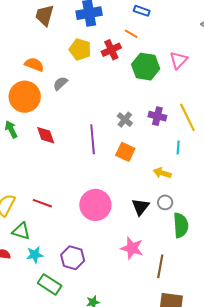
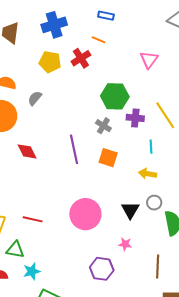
green hexagon: (146, 67) -> (115, 96), moved
cyan line: (178, 148) -> (151, 147), moved
pink star: (132, 248) -> (125, 244), moved, size x0.6
purple hexagon: (73, 258) -> (102, 269), moved

